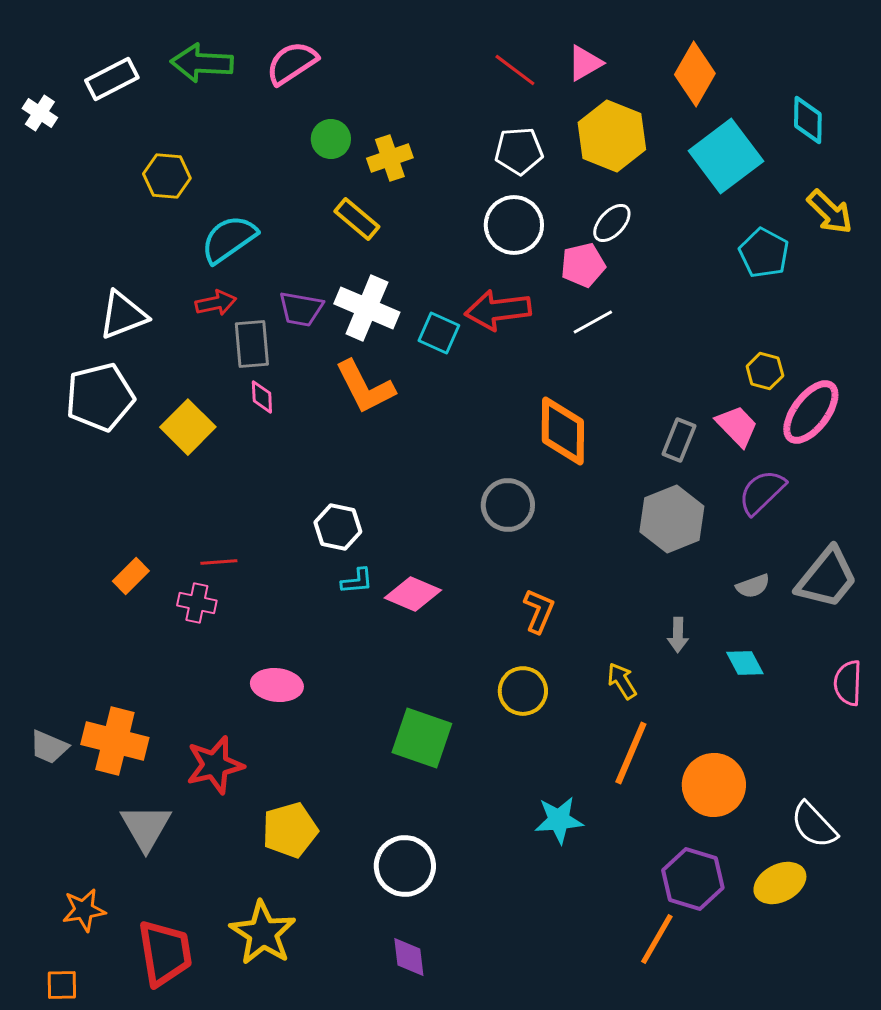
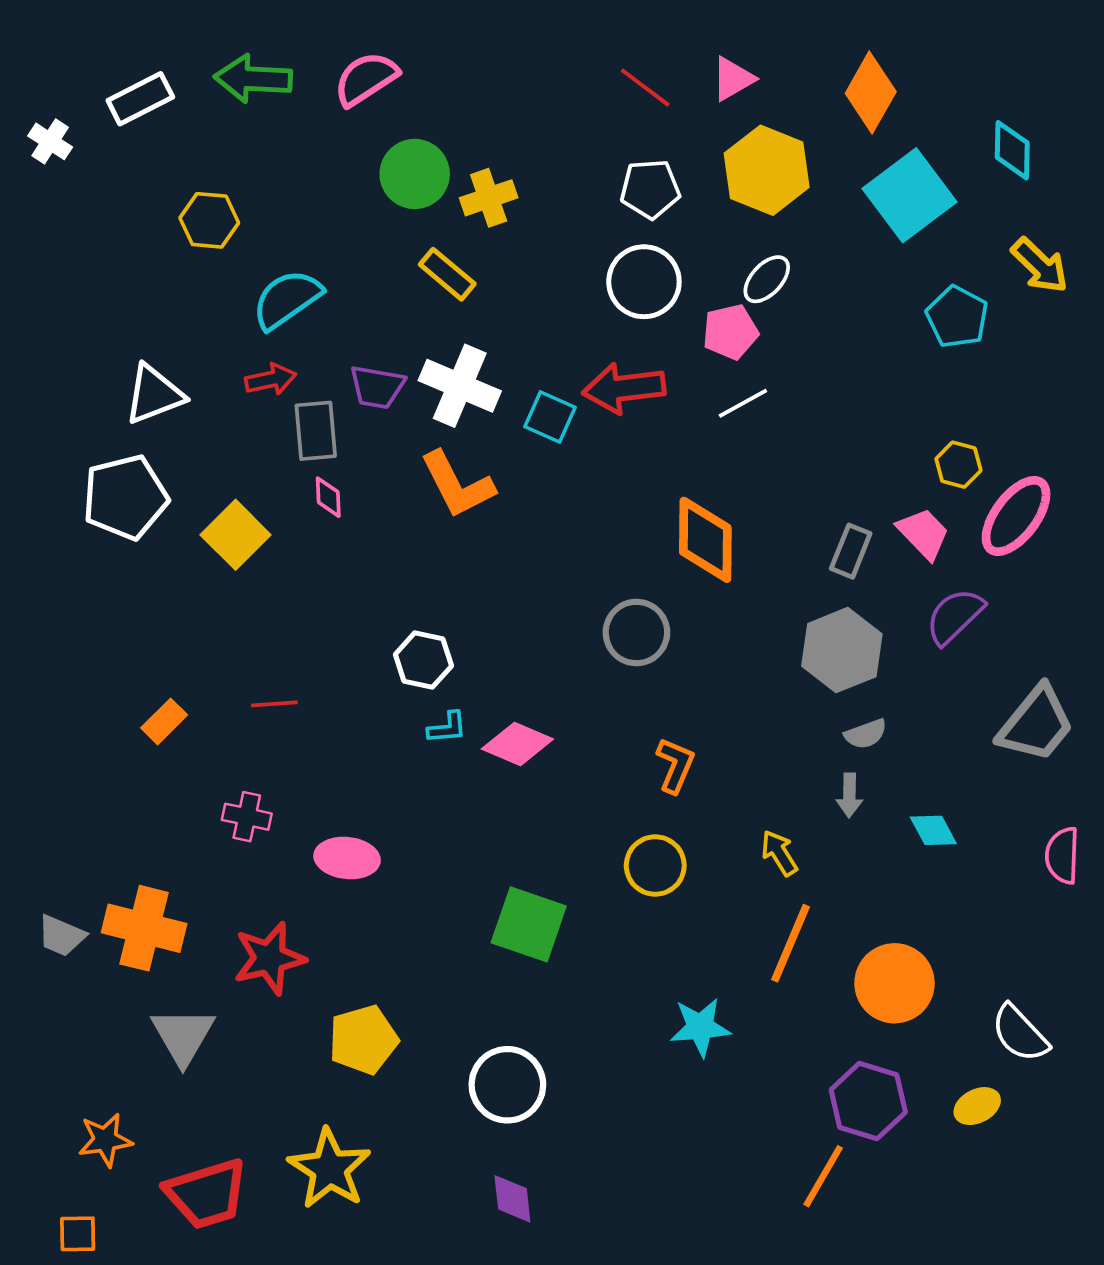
green circle: (331, 139) -> (415, 174), size x1.4
gray semicircle: (753, 586) -> (866, 734), moved
pink cross: (197, 603) -> (247, 817), moved
yellow ellipse: (780, 883) -> (977, 1106), size x0.7
red trapezoid: (165, 953) -> (207, 1194), turned 82

